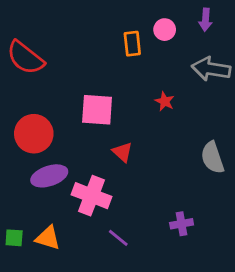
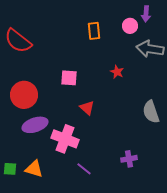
pink circle: (165, 30) -> (130, 26), moved
pink square: (97, 110) -> (69, 78), size x0.7

